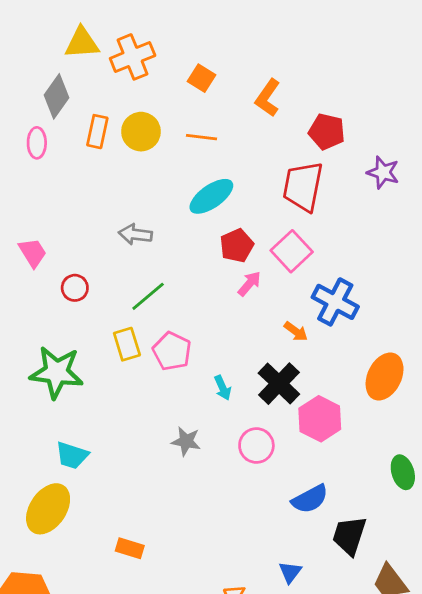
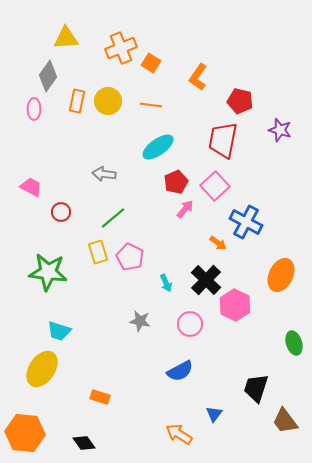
orange cross: (133, 57) -> (121, 48), moved
pink trapezoid: (33, 253) -> (31, 187), turned -30
blue semicircle: (310, 499) -> (180, 371), moved

